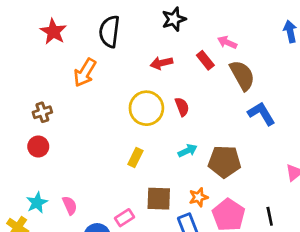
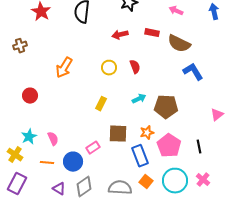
pink arrow: (227, 42) -> (176, 11), moved
red rectangle: (205, 60) -> (152, 33), turned -40
orange arrow: (85, 73) -> (64, 68), moved
brown semicircle: (242, 75) -> (179, 44), turned 145
yellow circle: (146, 108) -> (109, 68), size x0.6
brown cross: (42, 112) -> (20, 46), moved

